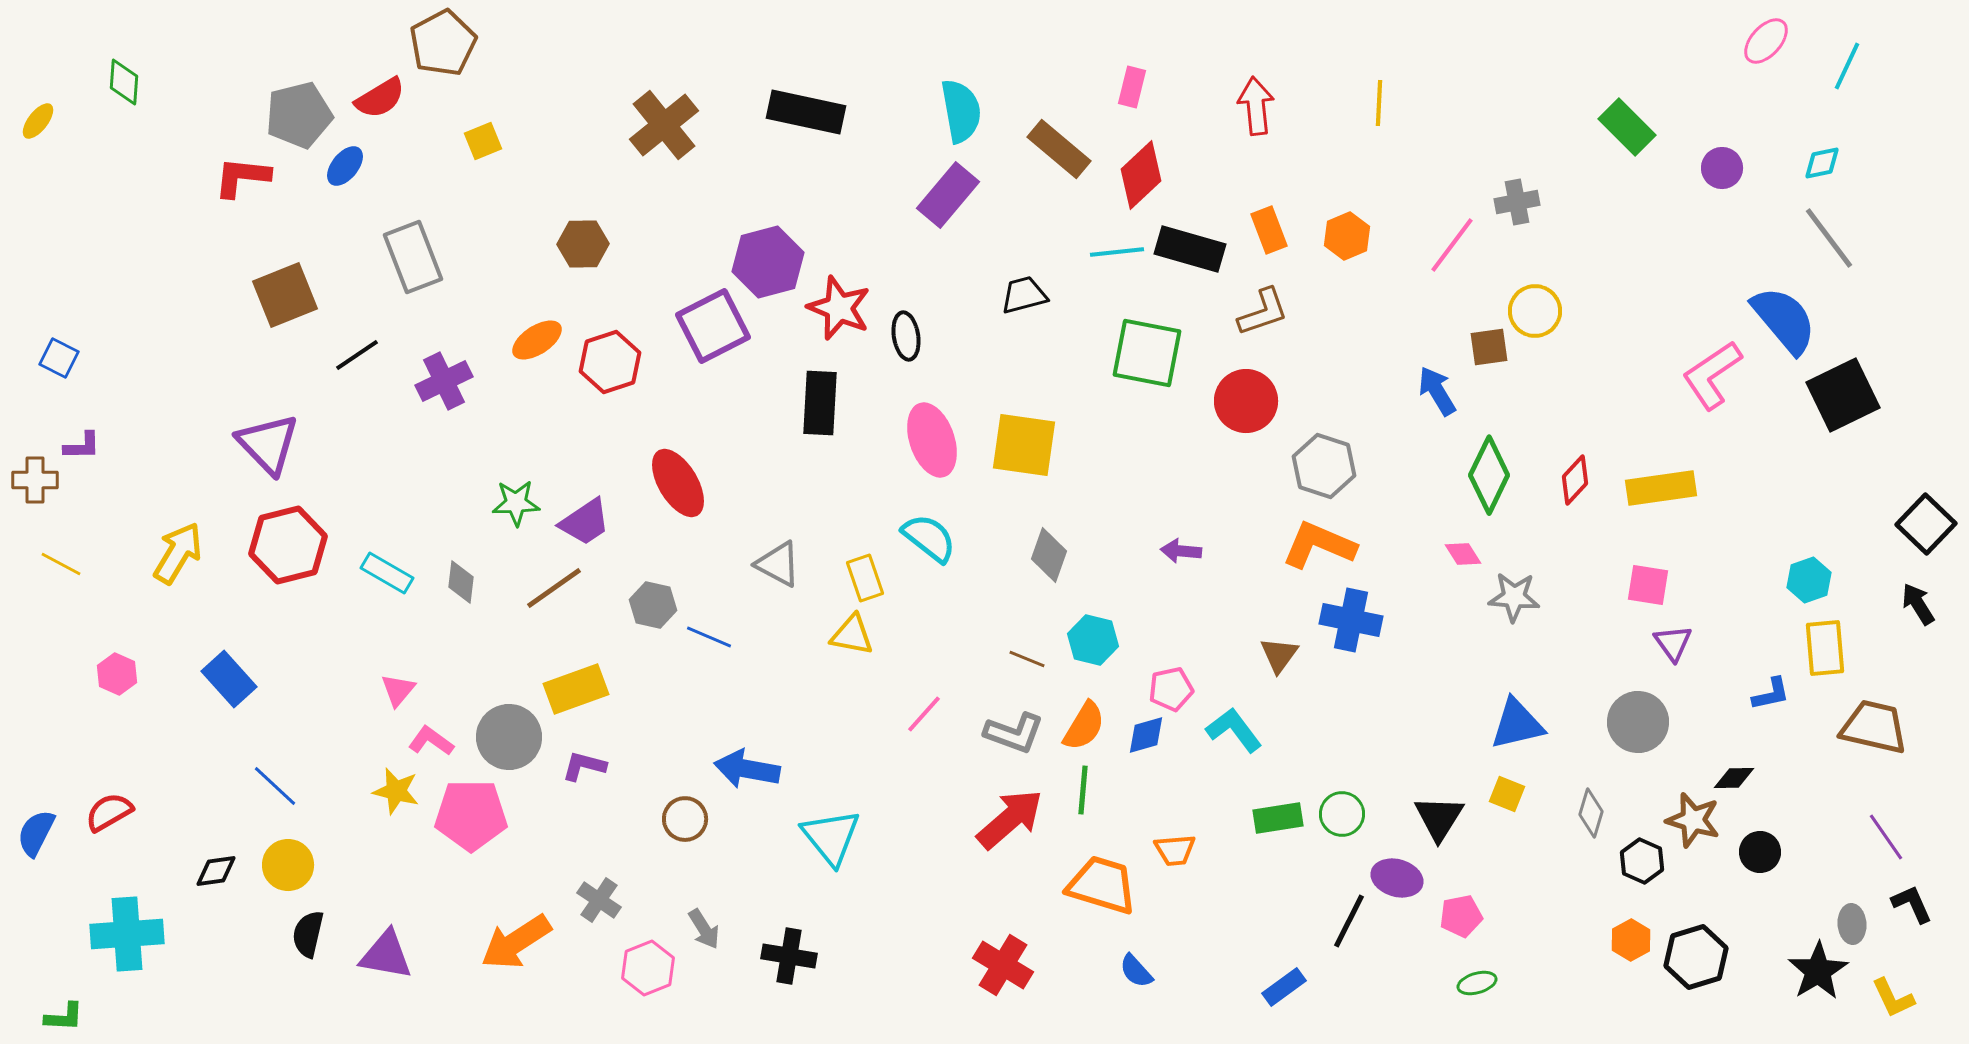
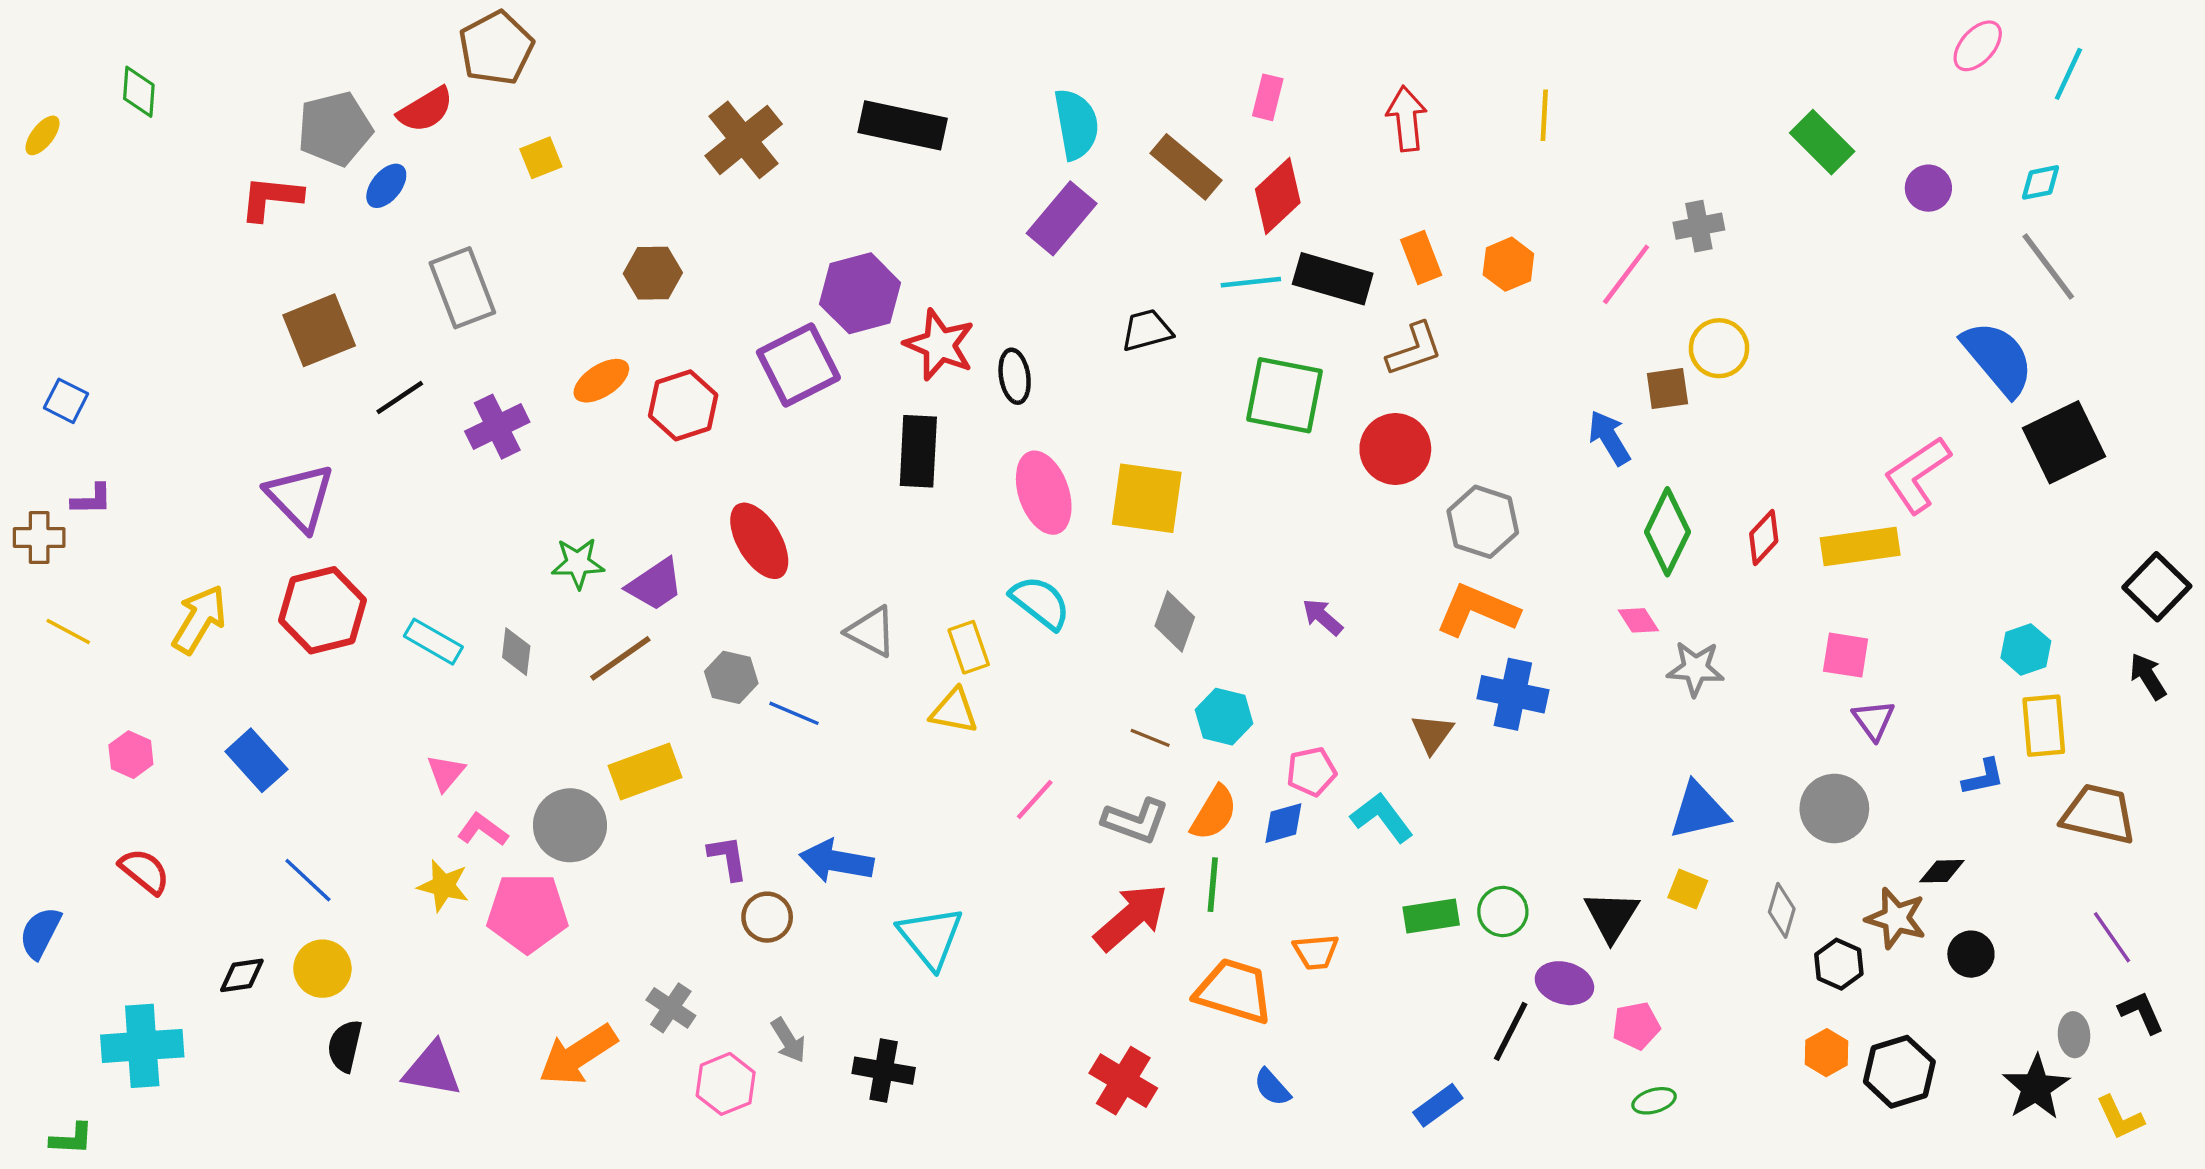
pink L-shape: (1712, 375) -> (1917, 475), moved
purple arrow: (1181, 551) -> (1323, 617), turned 36
purple L-shape: (584, 766) -> (728, 858), moved, turned 66
red semicircle: (109, 812) -> (144, 871), moved, turned 69

